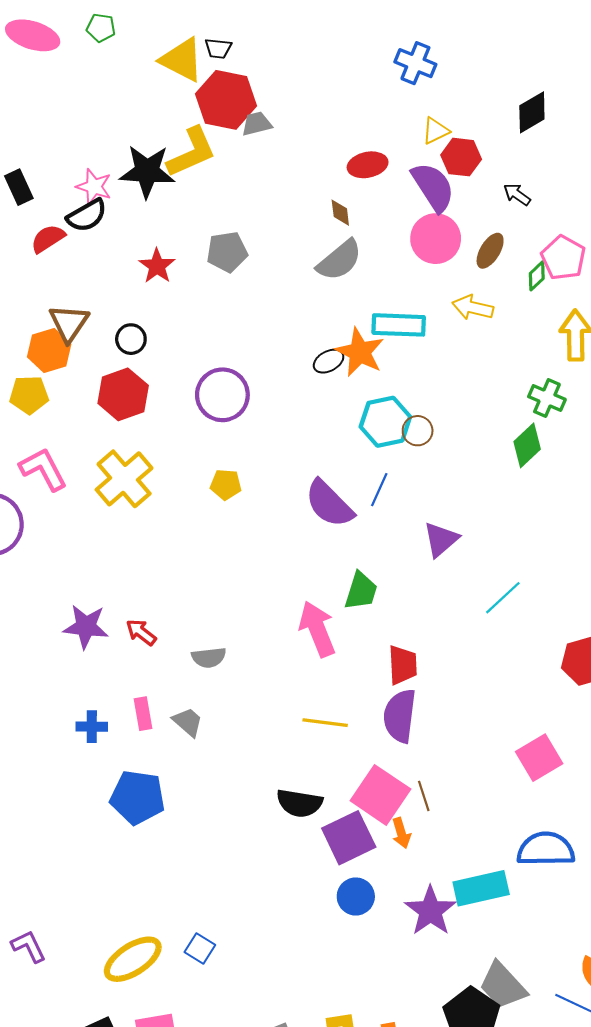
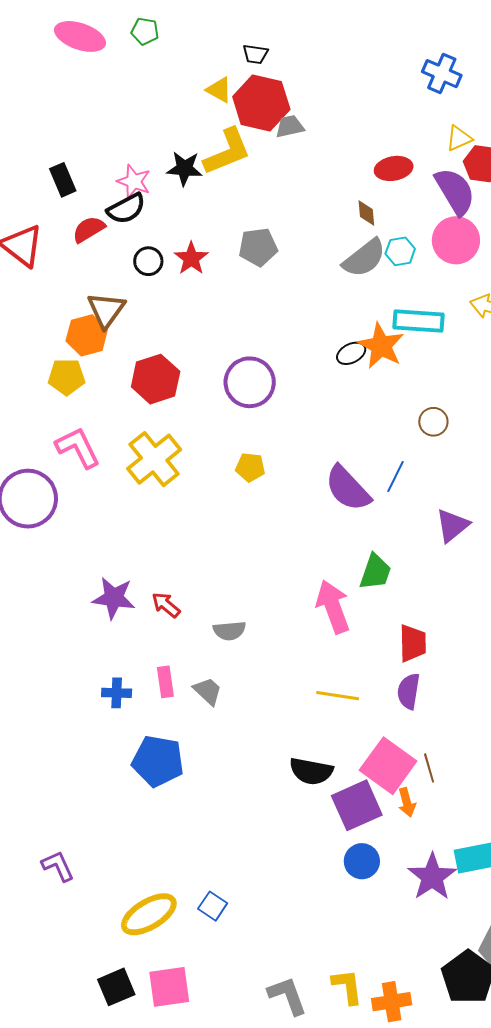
yellow triangle: (182, 60) -> (219, 90), moved, size x0.6
black star: (147, 171) -> (185, 168), size x0.7
black circle: (131, 339) -> (148, 261), moved
cyan hexagon: (385, 422) -> (400, 251), moved, size x0.6
purple semicircle: (400, 716) -> (409, 691), size x0.7
purple L-shape: (29, 946) -> (58, 866), moved

